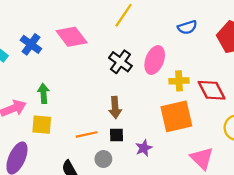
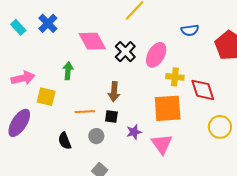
pink diamond: (72, 37) -> (92, 41), moved
green arrow: (43, 94) -> (68, 71), moved
pink triangle: (202, 158) -> (162, 144), moved

